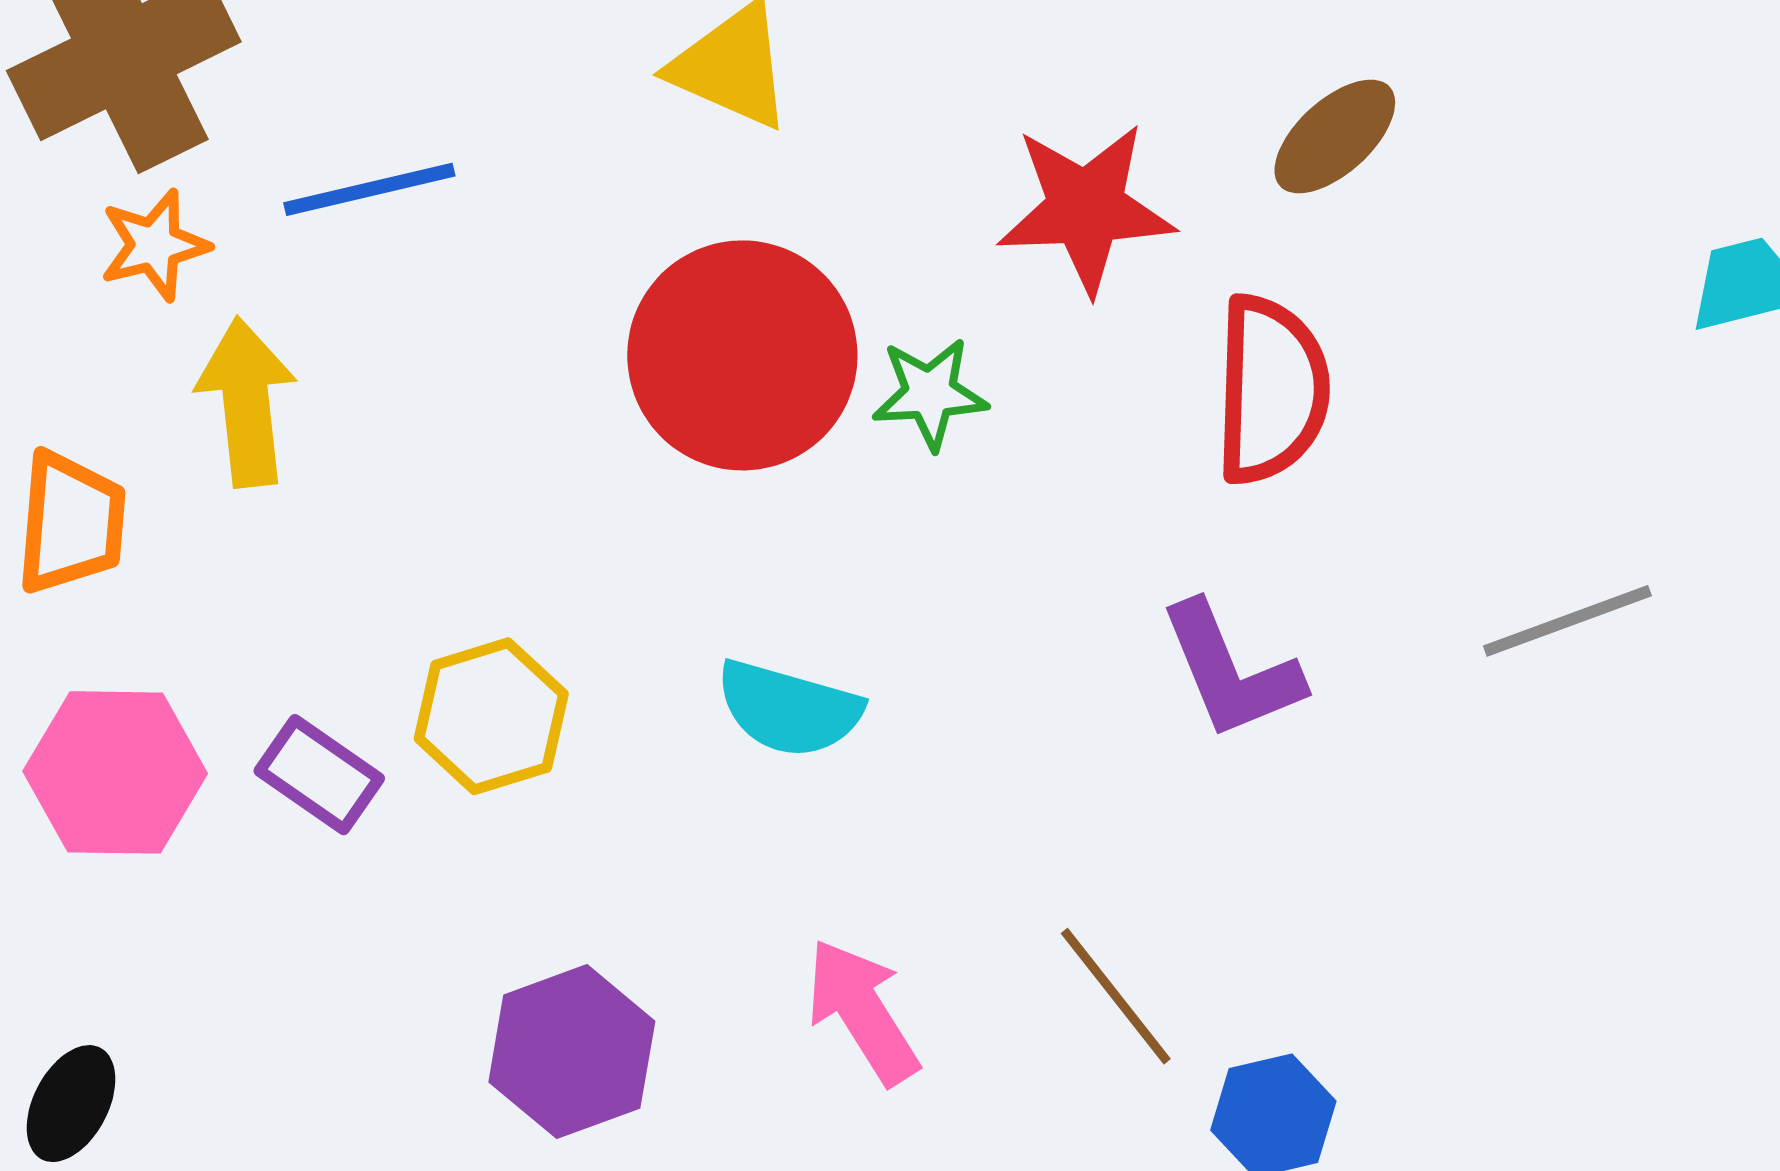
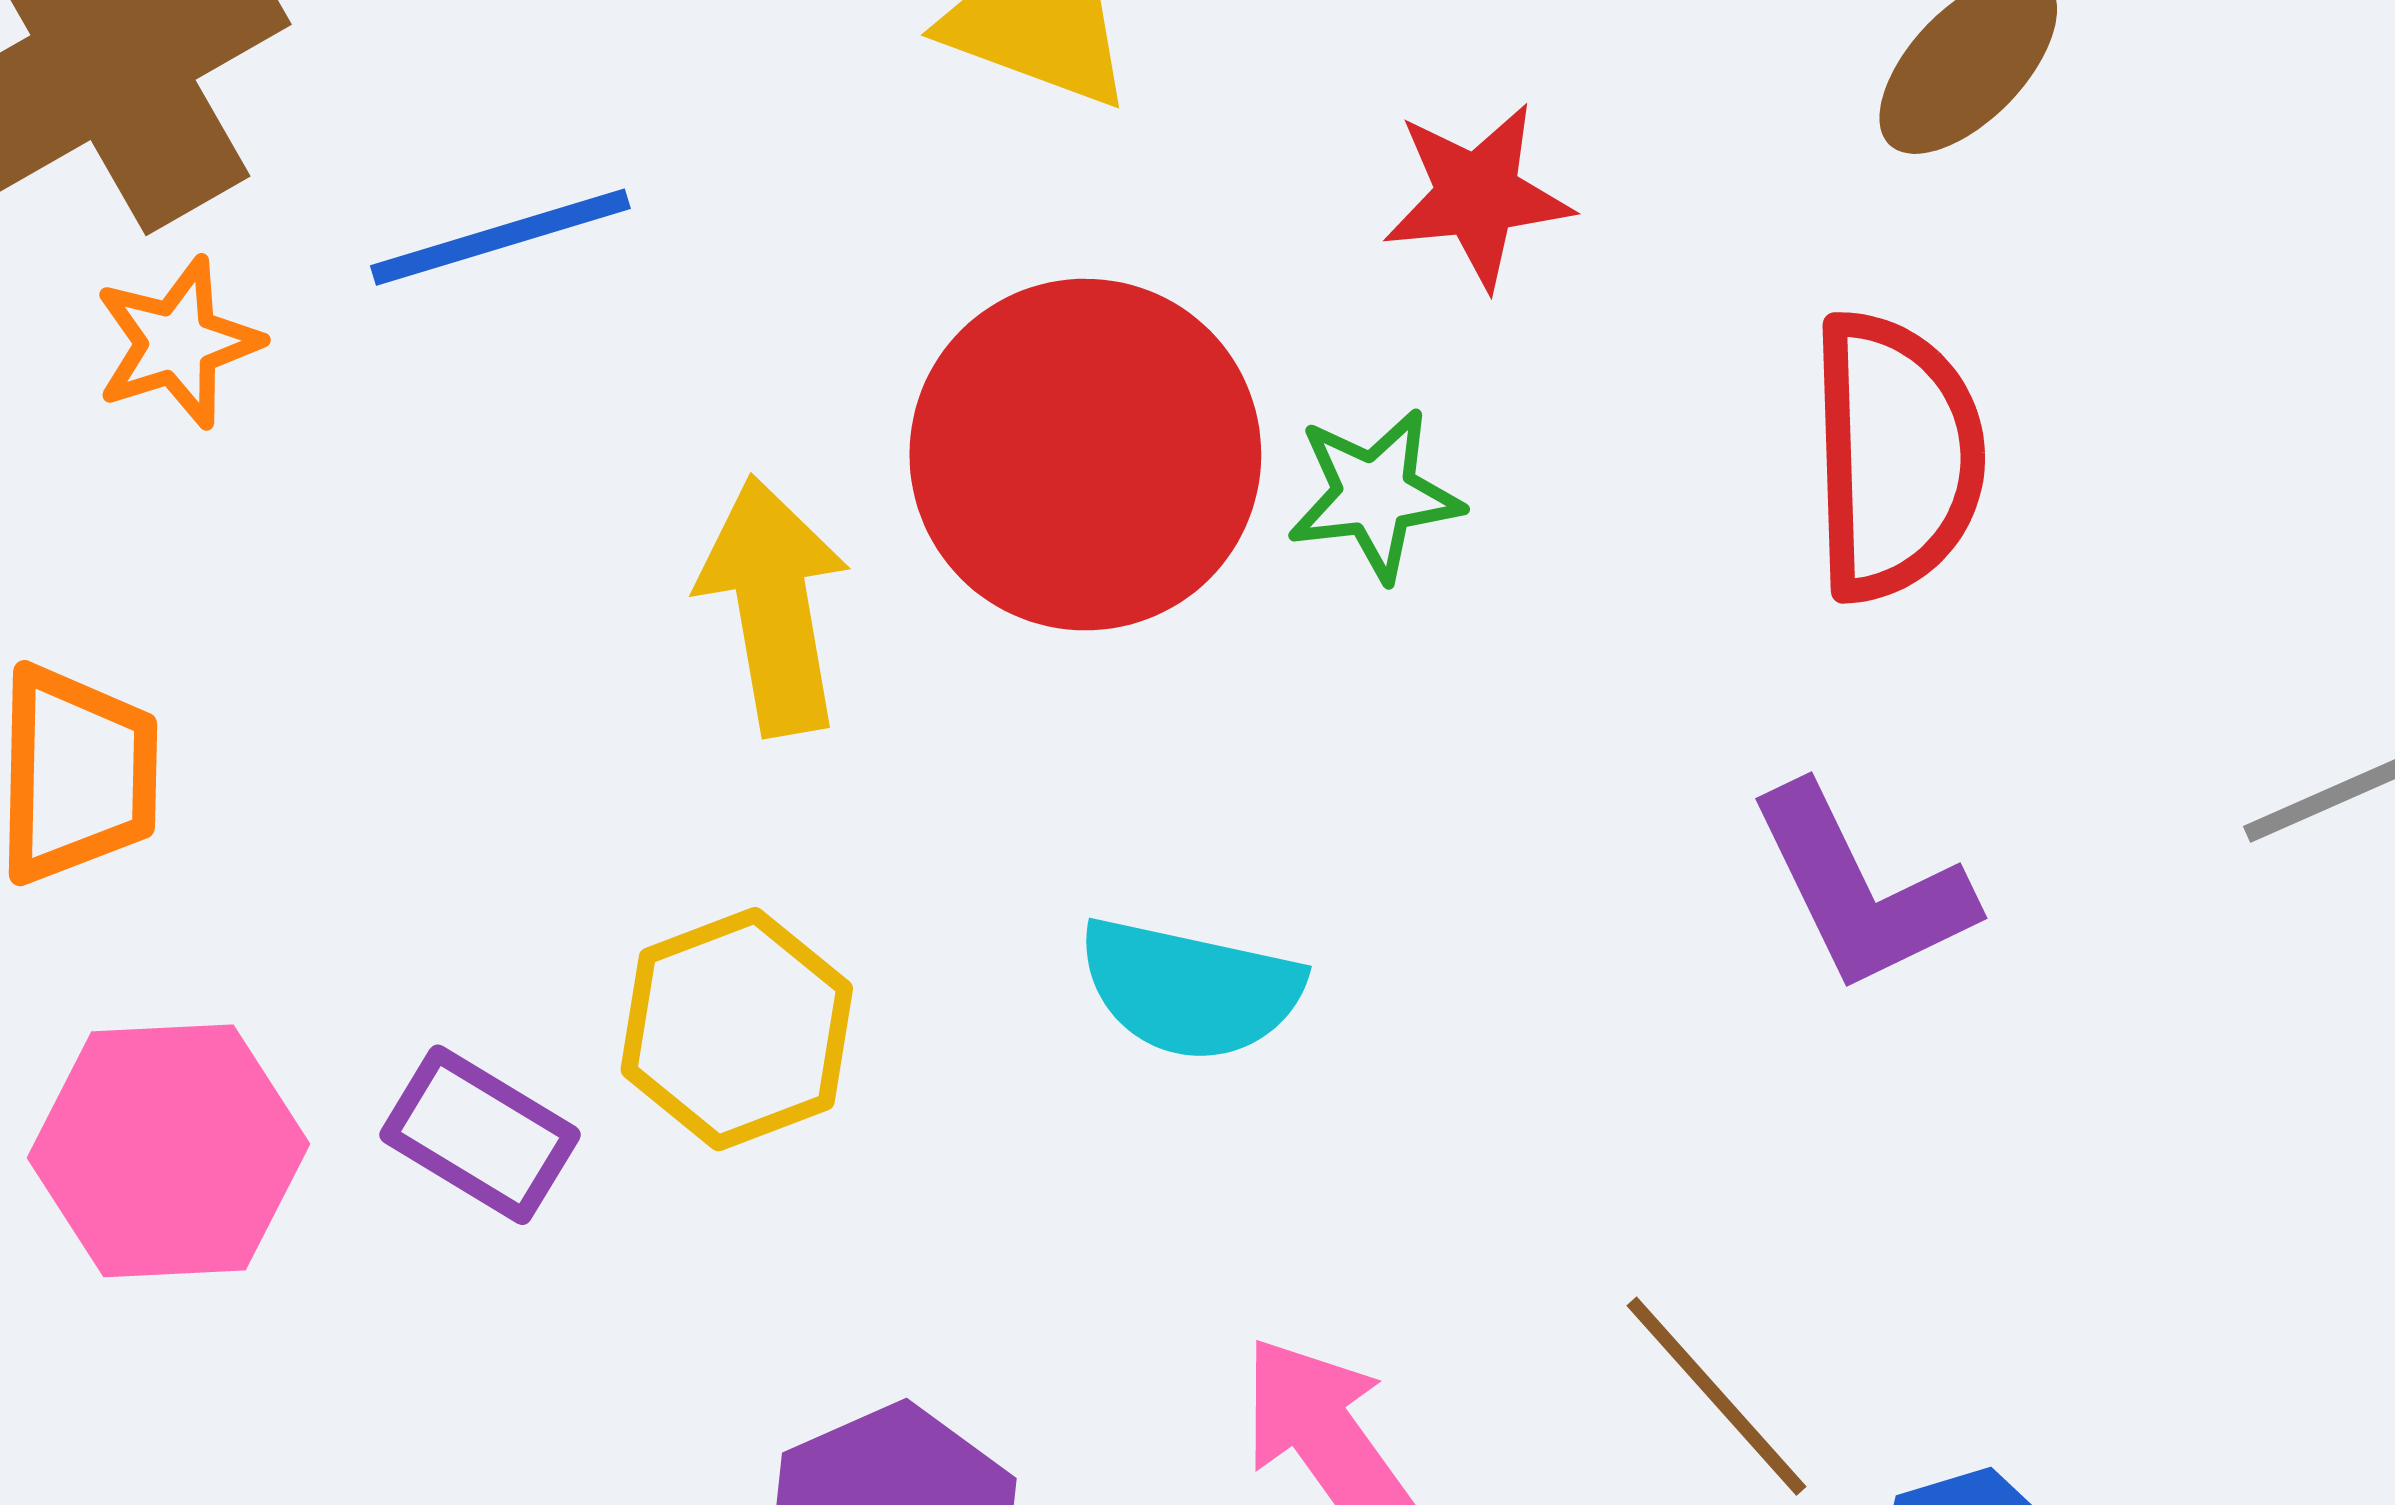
red star: (1086, 208) -> (1477, 196), moved, size x0.7
yellow arrow: (246, 402) -> (774, 606), moved

